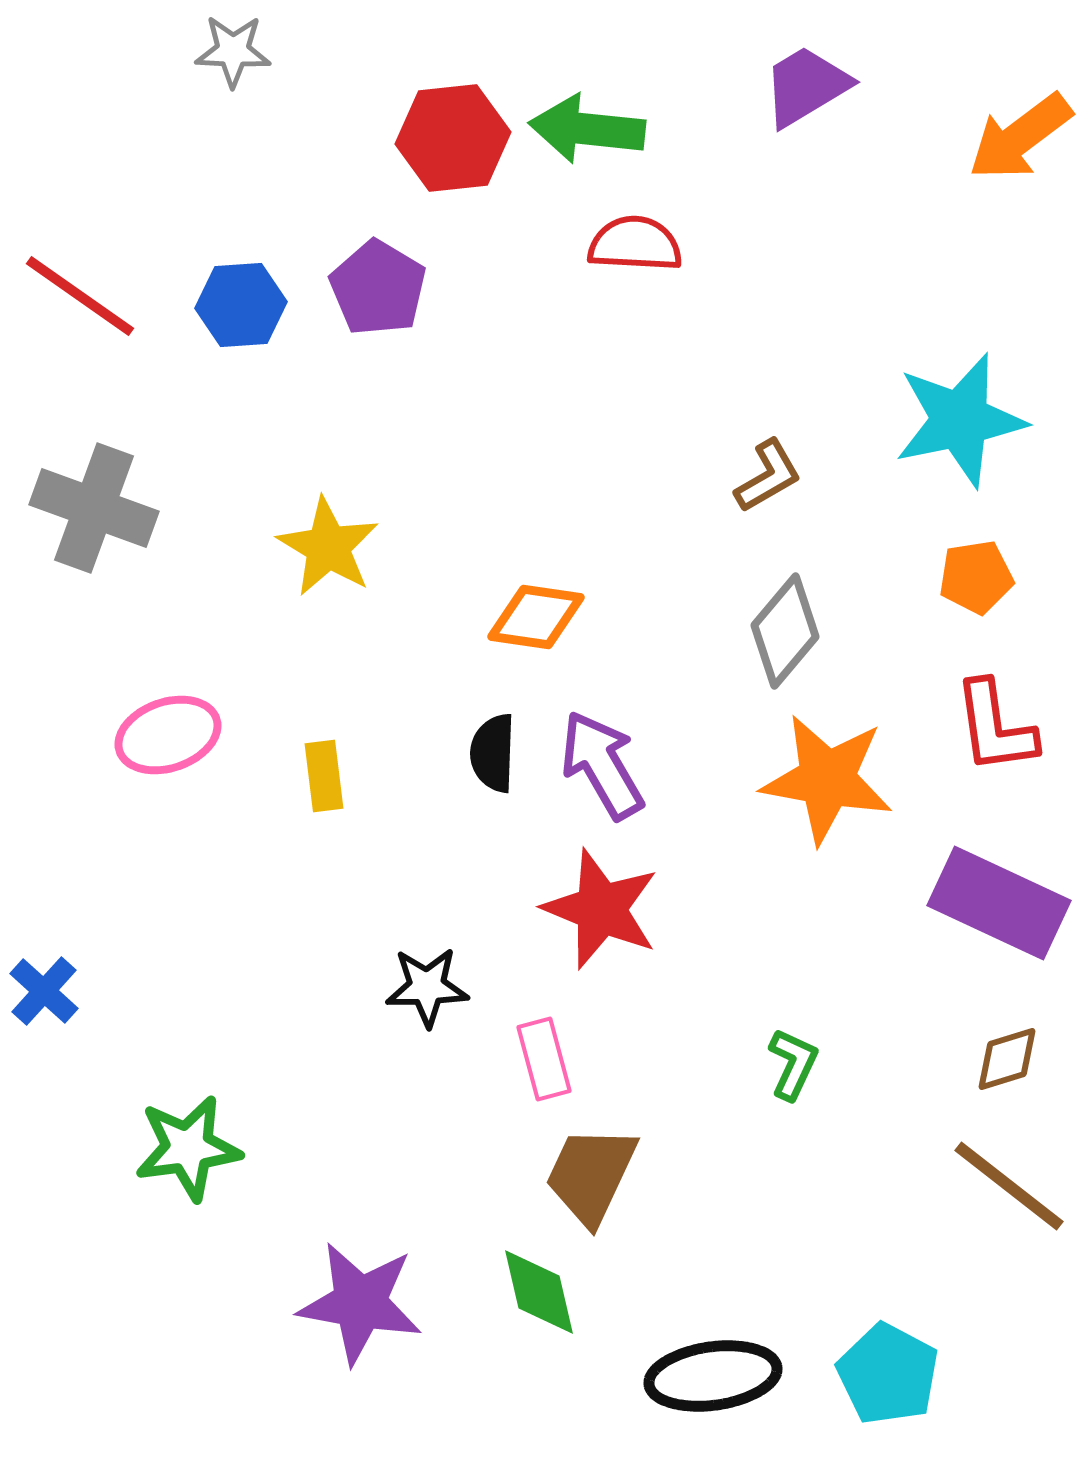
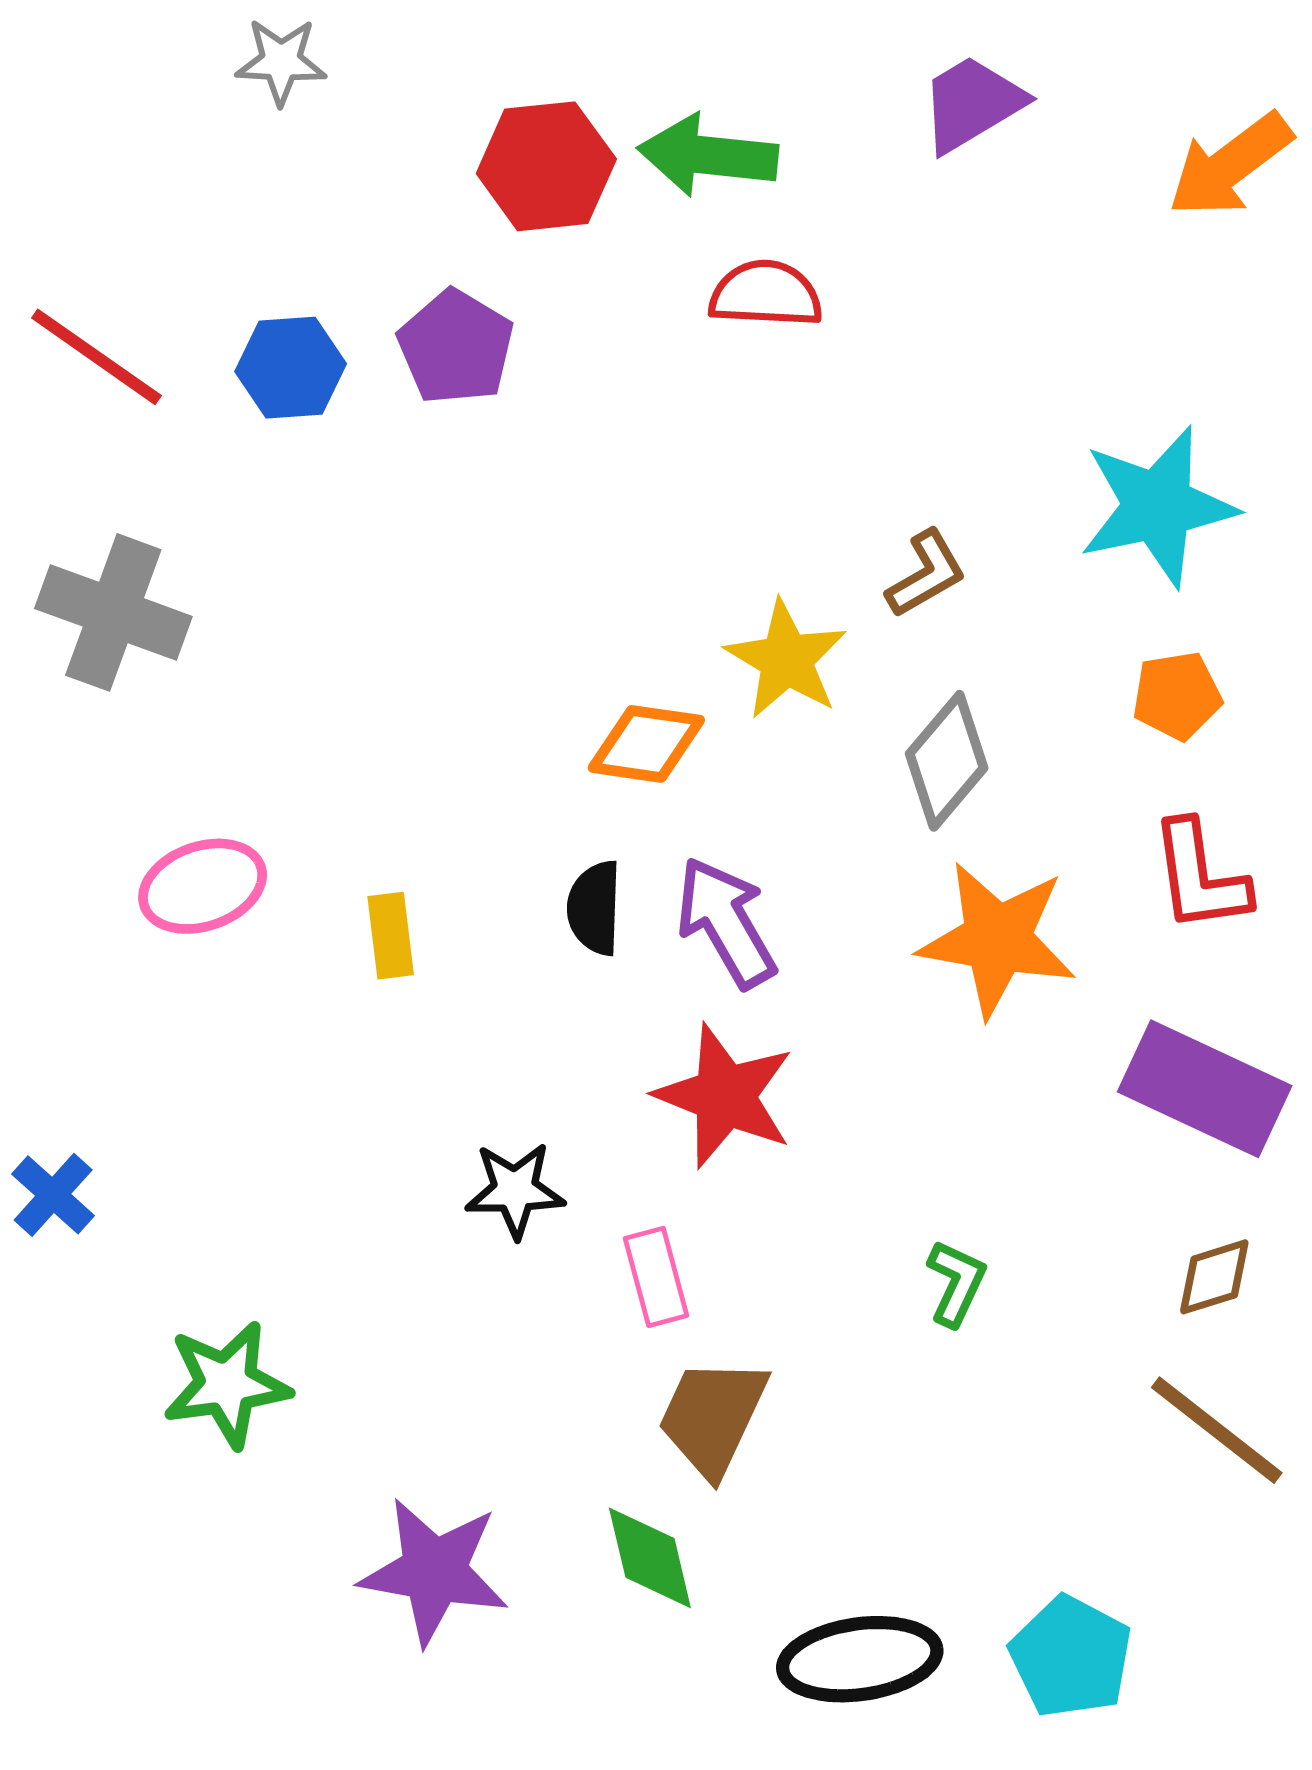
yellow star: (328, 547) -> (786, 659), moved

